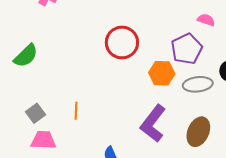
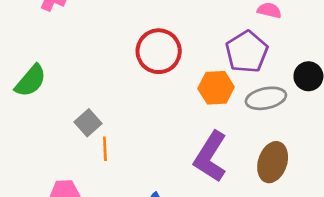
gray square: (35, 113) -> (88, 123), moved

